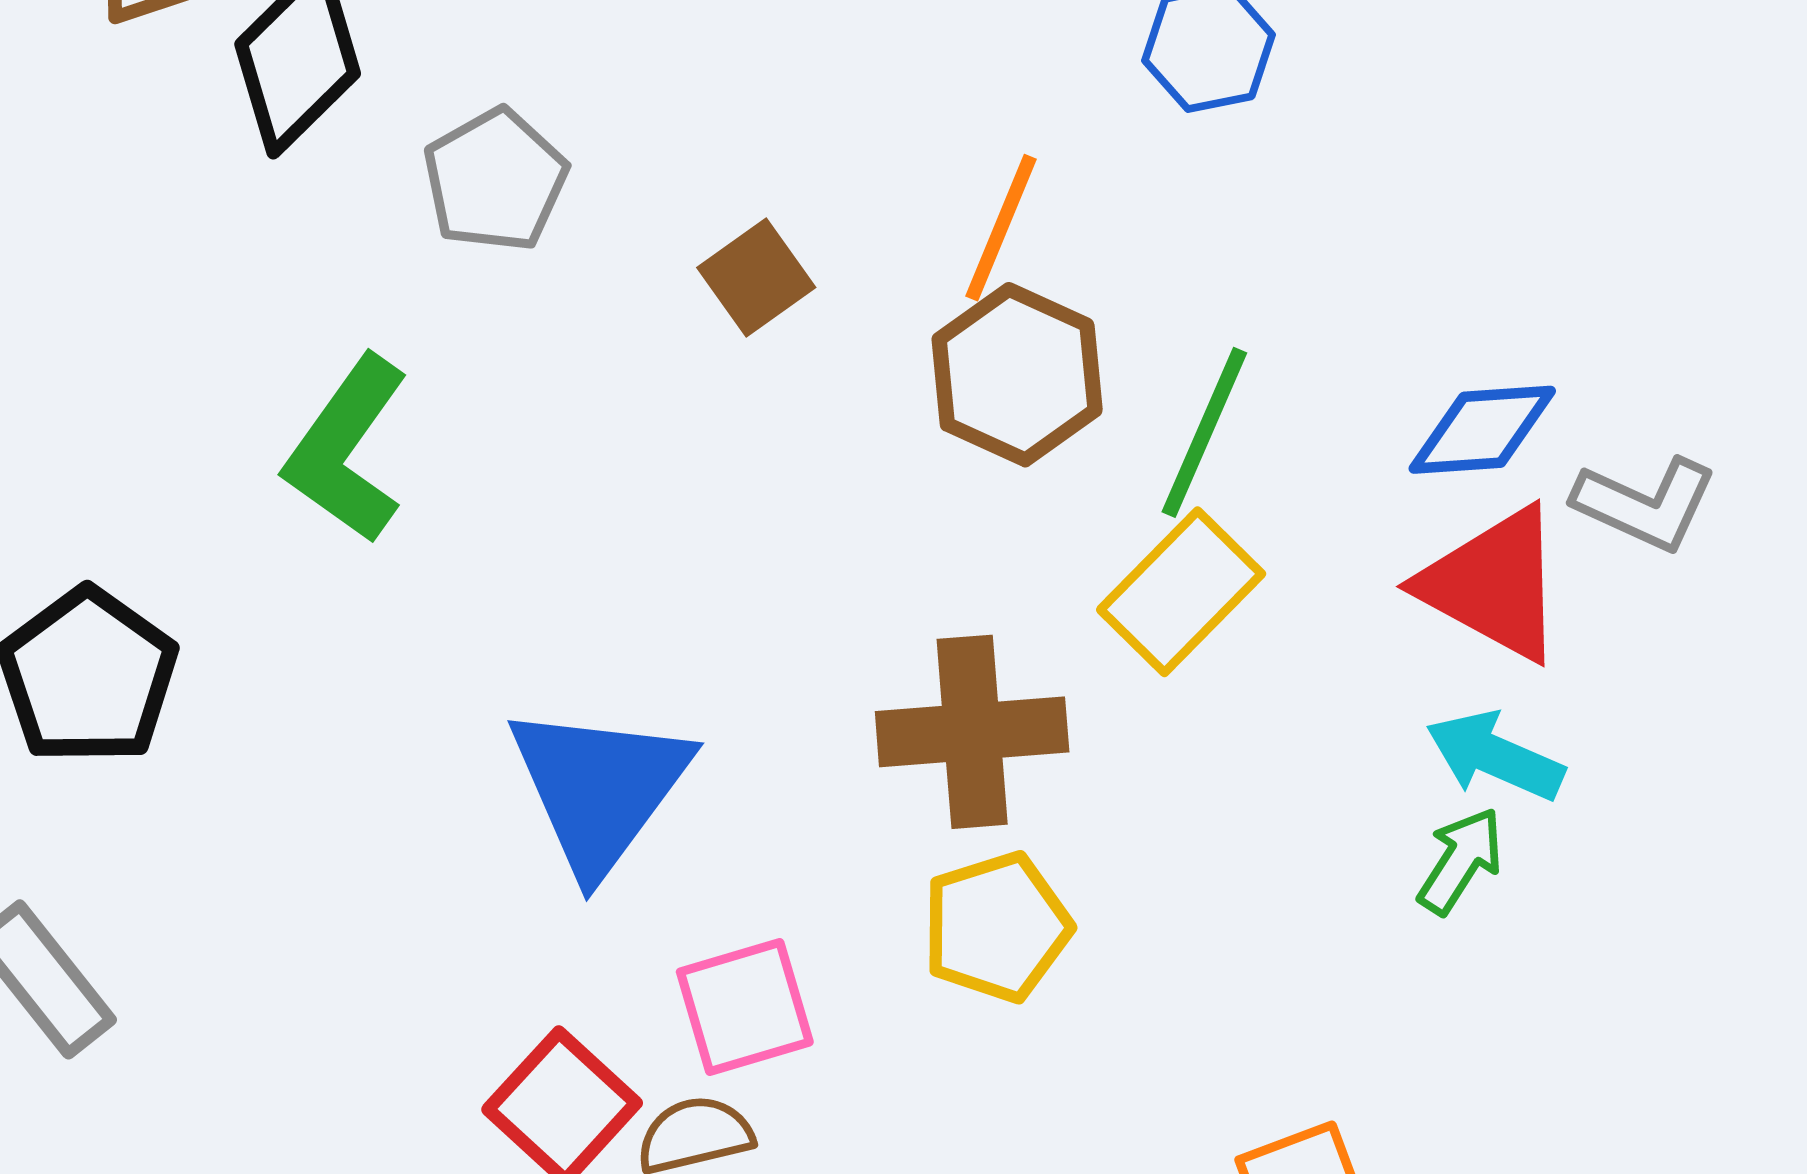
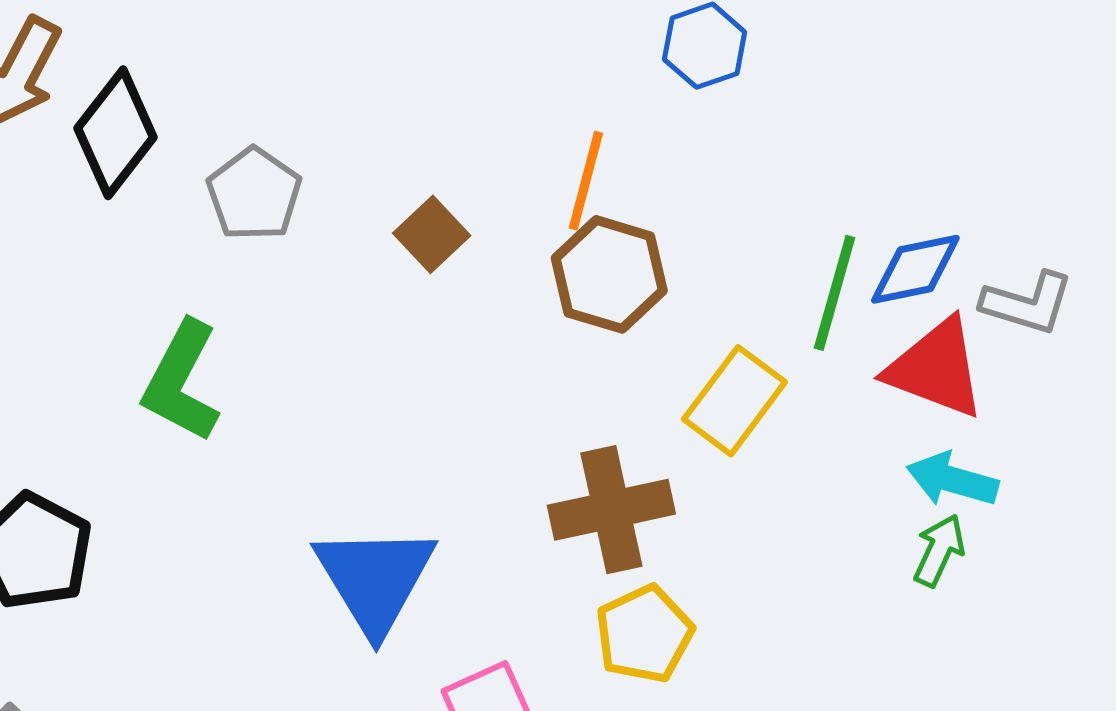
green line: (1204, 432) -> (835, 293), moved

